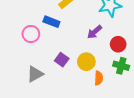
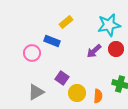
red circle: (118, 44) -> (116, 49), moved
yellow circle: (86, 62) -> (77, 93), moved

